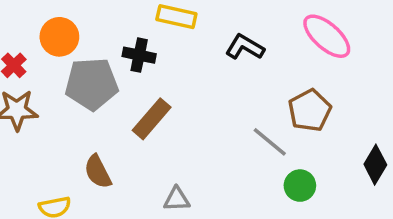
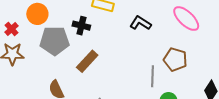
brown pentagon: (310, 110) -> (175, 59), turned -30
gray line: (270, 142) -> (153, 76), turned 50

